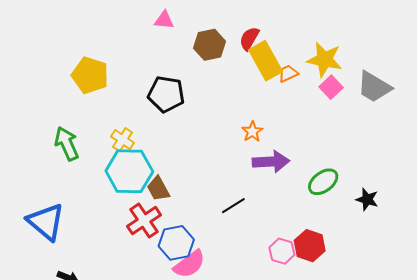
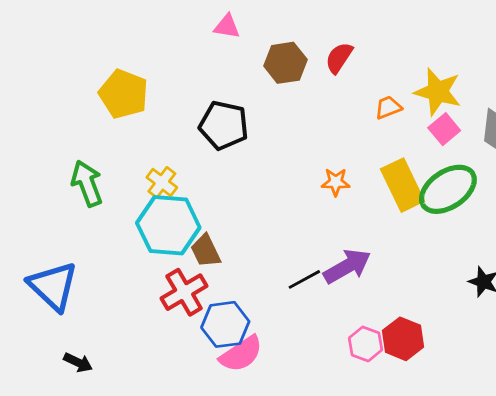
yellow rectangle: (266, 61) -> (402, 185), moved
orange star: (252, 132) -> (336, 182), turned 30
purple arrow: (271, 162) -> (347, 266), moved, turned -30
green ellipse: (323, 182) -> (448, 189), moved, size x1.4

